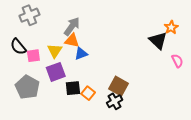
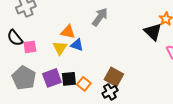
gray arrow: (72, 26) -> (100, 17), moved
yellow triangle: (55, 51) -> (60, 48), moved
blue triangle: (81, 54) -> (77, 45), turned 40
purple square: (56, 72) -> (52, 78), moved

